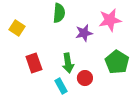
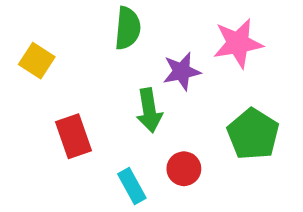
green arrow: (68, 63) -> (149, 110), moved

